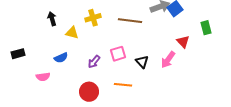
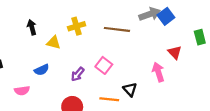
pink square: (118, 54) -> (104, 65), turned -35
pink arrow: (168, 60) -> (158, 72), turned 126
black triangle: (142, 62) -> (130, 89), moved

